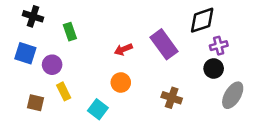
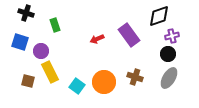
orange circle: (121, 82) -> (104, 82), moved, size x1.5
yellow rectangle: (64, 91) -> (50, 72), size x1.5
gray ellipse: (233, 95) -> (169, 78), moved

